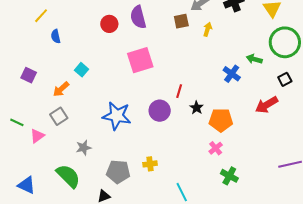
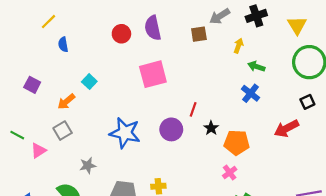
yellow arrow: (207, 29) -> (239, 46), moved
green arrow: (254, 59) -> (256, 66), moved

